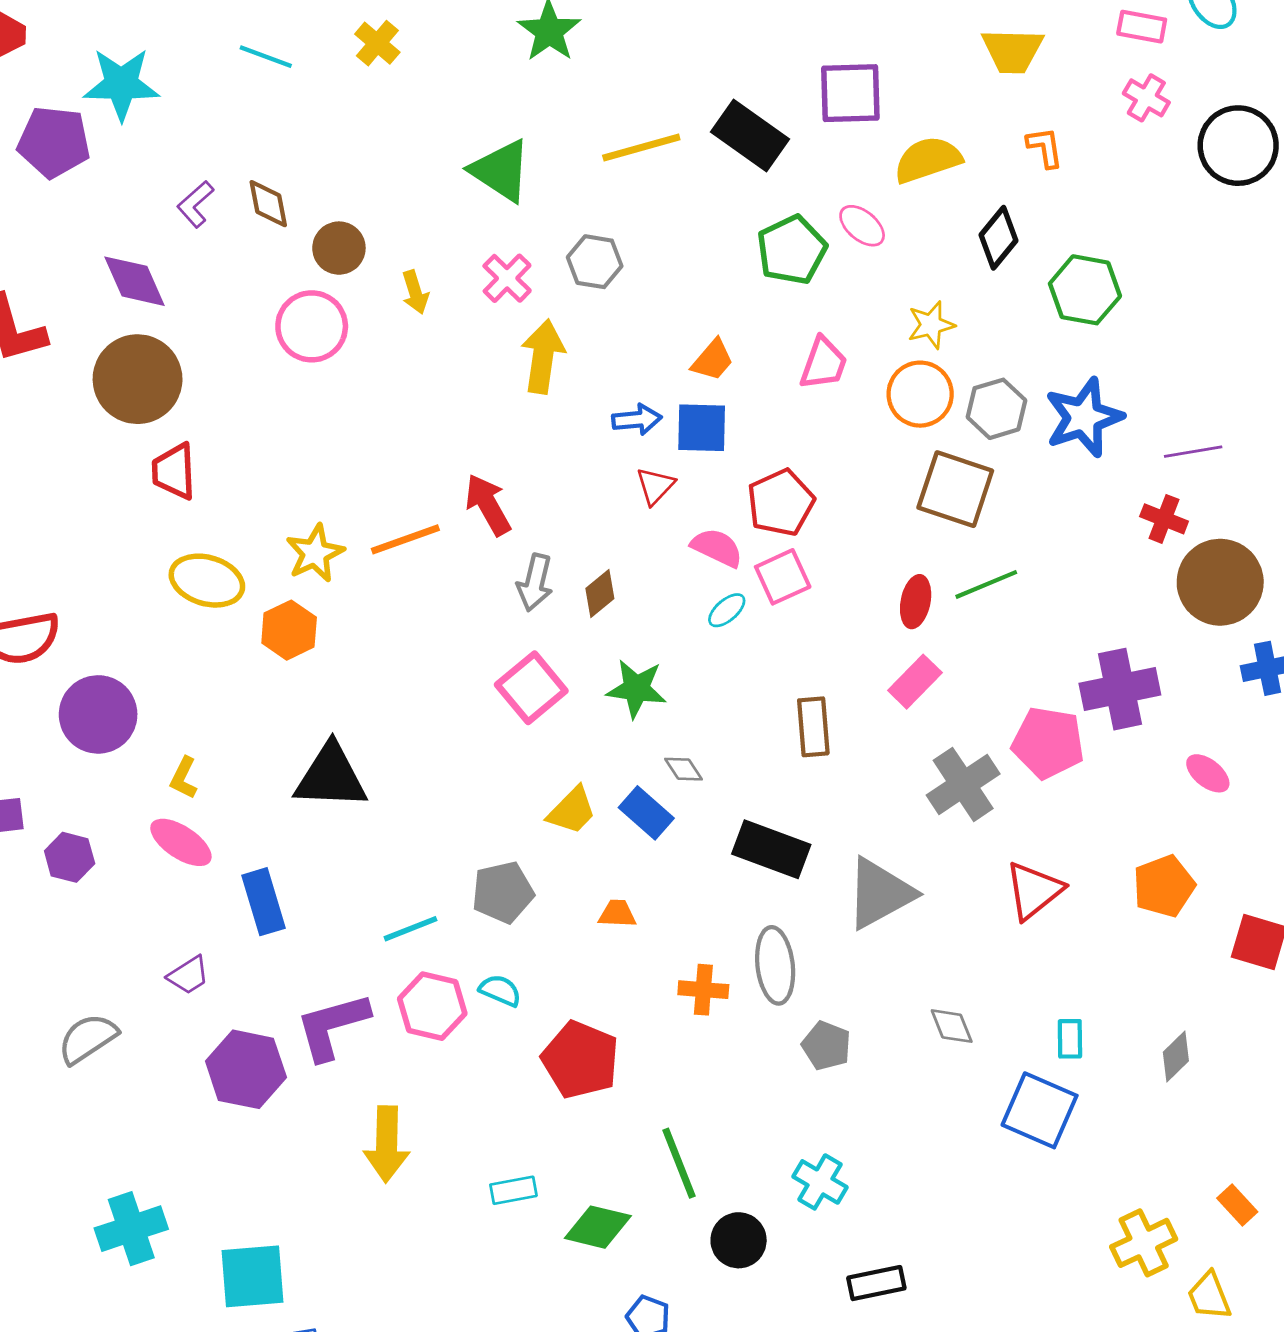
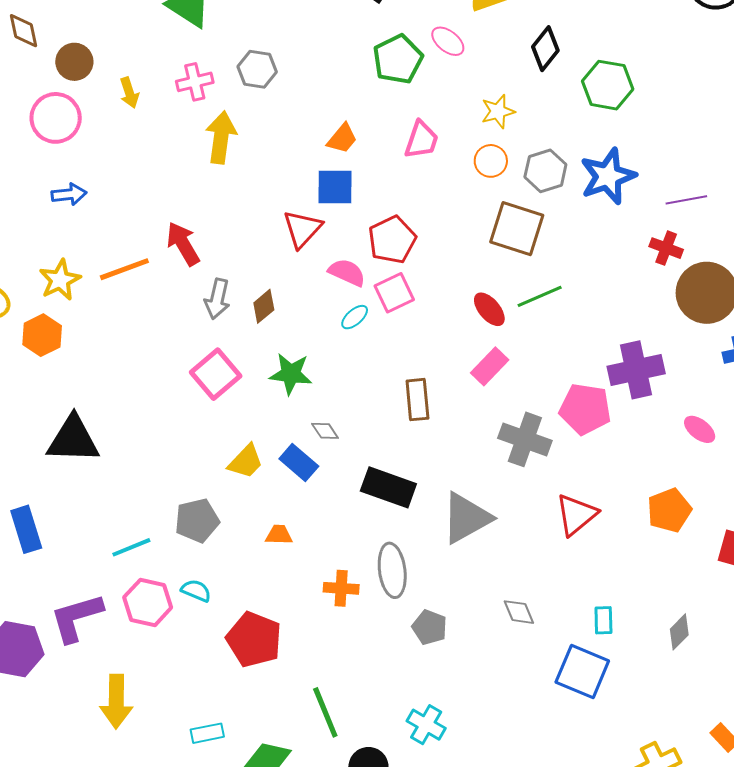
pink cross: (507, 278) -> (195, 82), turned 33
orange circle: (920, 394) -> (491, 161), size x0.7
blue arrow: (637, 420) -> (69, 194), moved
red triangle: (655, 486) -> (302, 229), size x1.4
red ellipse: (916, 602) -> (489, 309), turned -51
gray cross: (963, 784) -> (525, 439), turned -36

